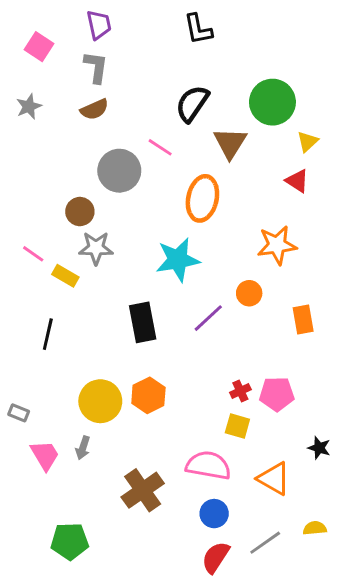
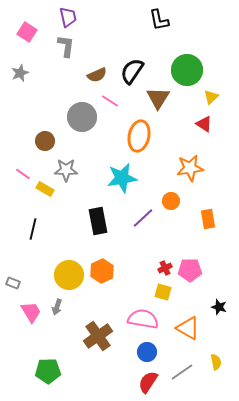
black L-shape: (198, 29) -> (159, 20), moved
brown semicircle: (94, 109) -> (97, 75), moved
brown circle: (80, 212) -> (45, 141), moved
yellow semicircle: (315, 528) -> (216, 362), turned 84

